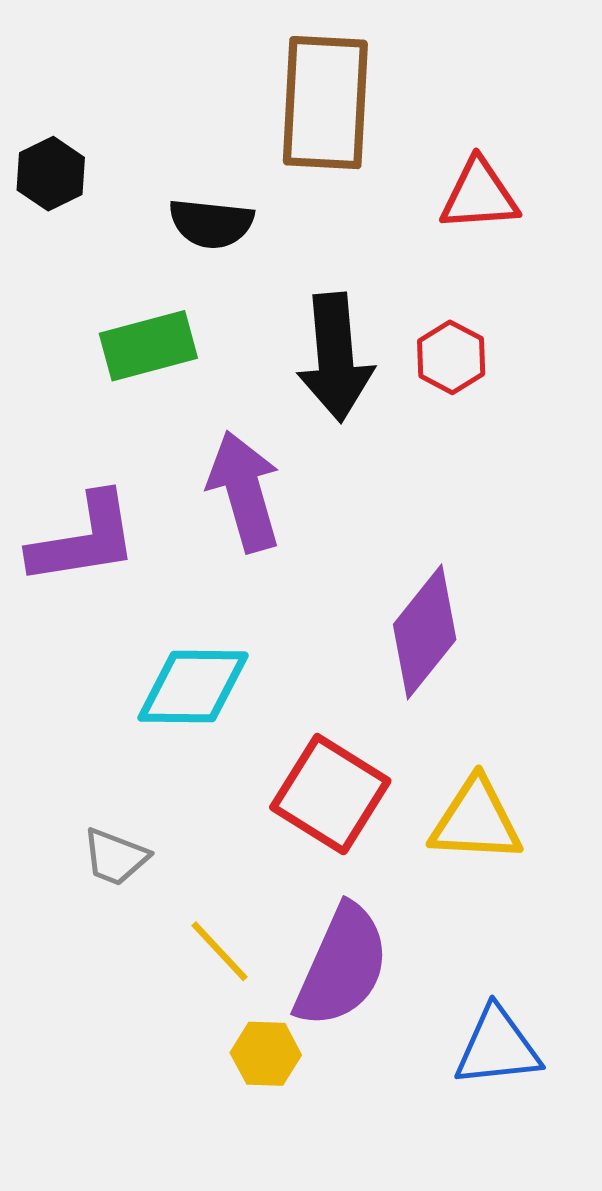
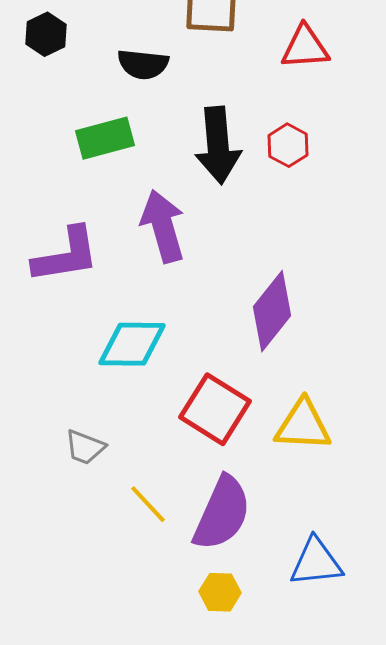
yellow hexagon: (266, 1054) -> (220, 592), moved

